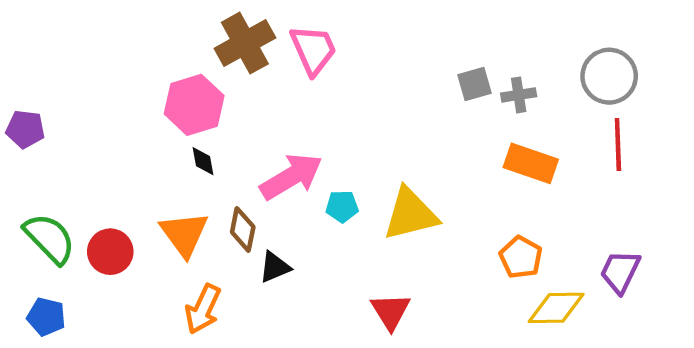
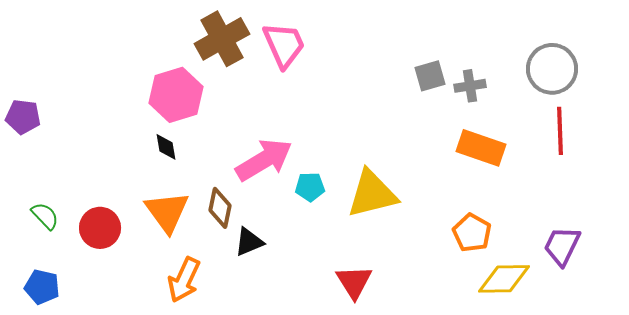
black diamond: (203, 161) -> (166, 147), moved
green semicircle: (50, 238) -> (45, 216), size x0.6

